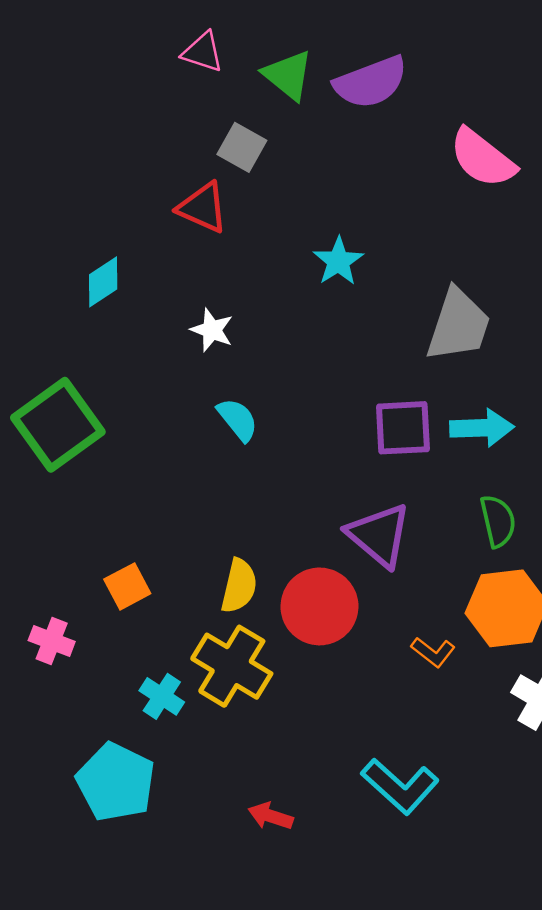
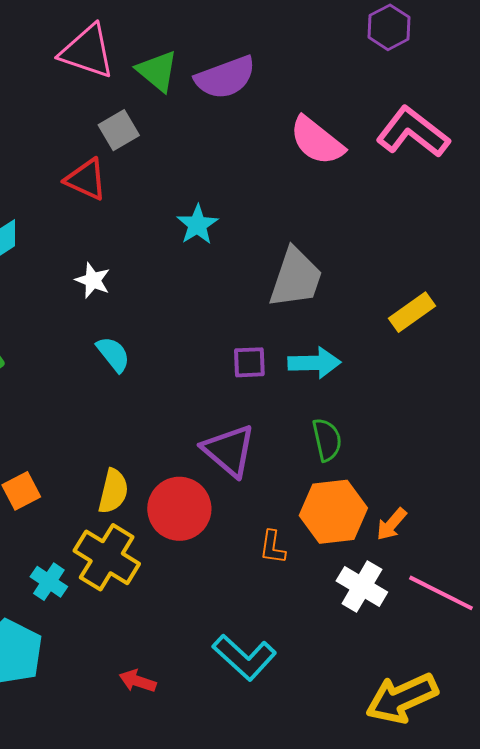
pink triangle: (203, 52) -> (87, 51), size x1.6
gray square: (242, 147) -> (119, 130), turned 30
purple square: (403, 428) -> (249, 362), size x0.7
orange L-shape: (433, 652) -> (273, 547), turned 60

